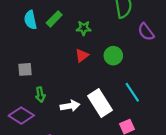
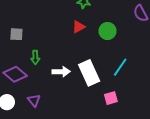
gray square: (25, 69) -> (16, 34), moved
cyan line: (132, 92) -> (120, 67), turned 60

